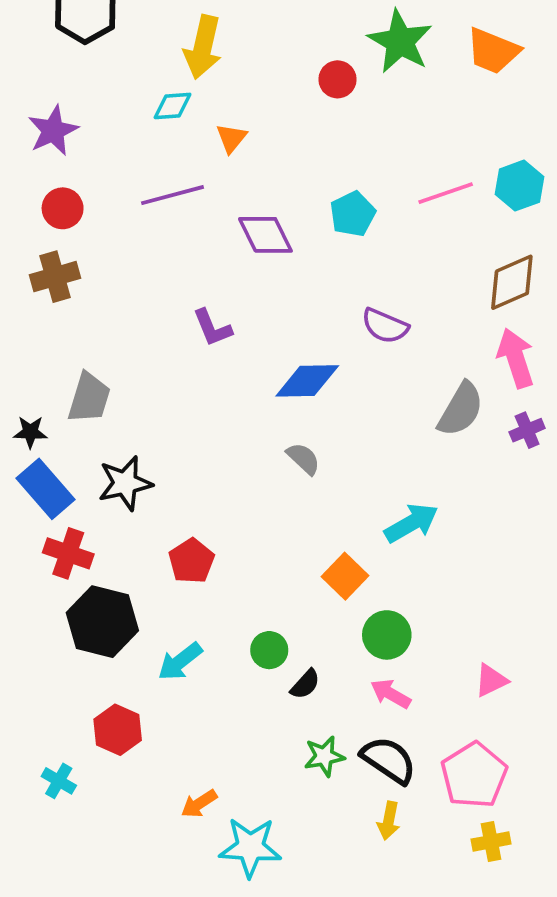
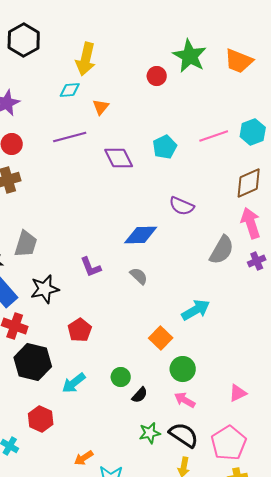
purple L-shape: (212, 328) -> (91, 267), moved

